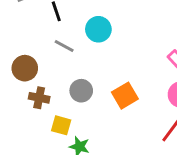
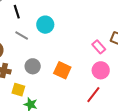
orange square: (125, 96) -> (62, 70), turned -36

